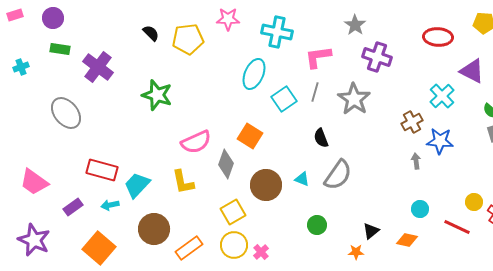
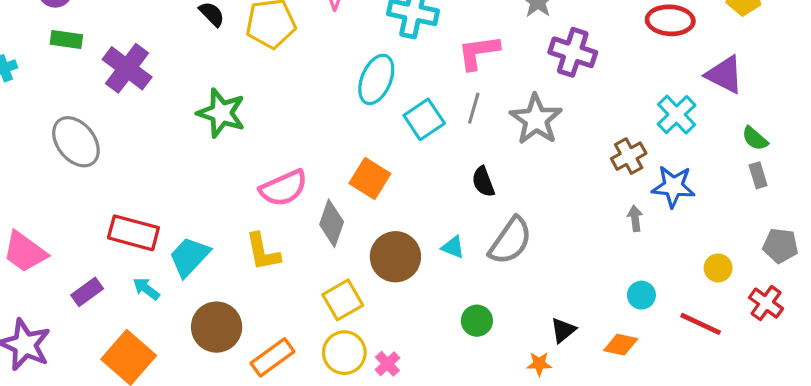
yellow circle: (474, 202) -> (718, 268), moved
cyan arrow: (110, 205) -> (146, 289), turned 48

